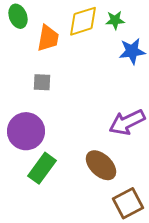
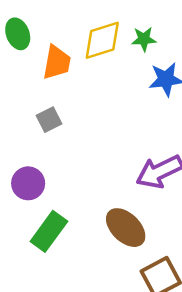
gray square: (42, 82) -> (49, 120), turned -30
purple circle: (26, 131) -> (28, 183), size x0.7

